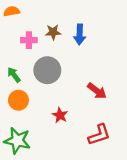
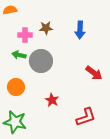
blue arrow: (80, 34) -> (80, 30), moved
green arrow: (14, 75) -> (19, 55), moved, turned -40
red arrow: (97, 91) -> (94, 73), moved

